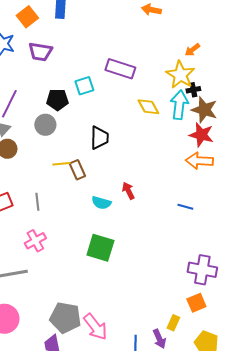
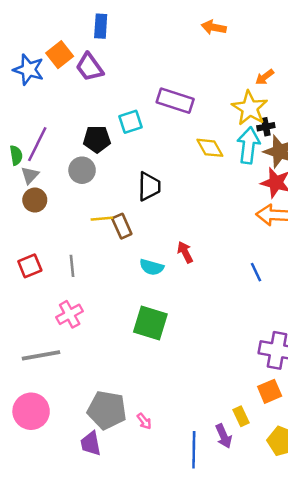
orange square: (27, 17) -> (60, 55), moved
purple trapezoid: (40, 52) -> (89, 67), moved, turned 45
blue line: (185, 207) -> (256, 272), turned 49
yellow rectangle: (173, 323) -> (241, 416), turned -49
pink arrow: (95, 327) -> (144, 421), size x0.5

